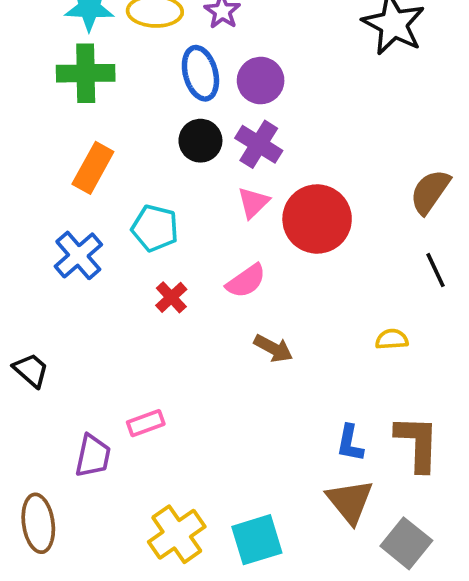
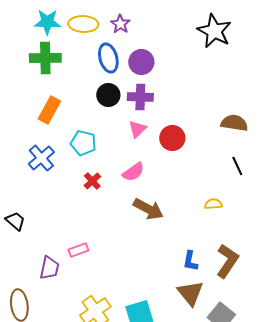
purple cross: (259, 144) -> (140, 97), turned -30
brown semicircle: (430, 192) -> (234, 123), turned 64
red circle: (317, 219) -> (172, 138), size x0.7
brown arrow: (273, 348) -> (148, 209), size x1.4
brown L-shape: (417, 443) -> (227, 261), turned 32

